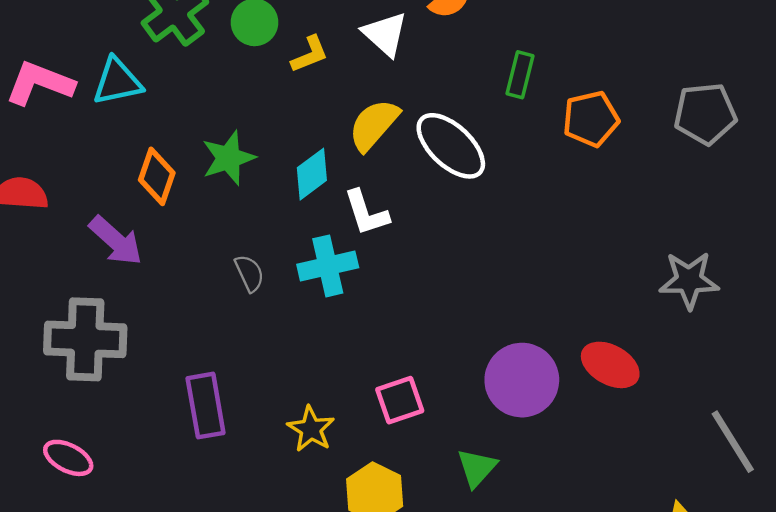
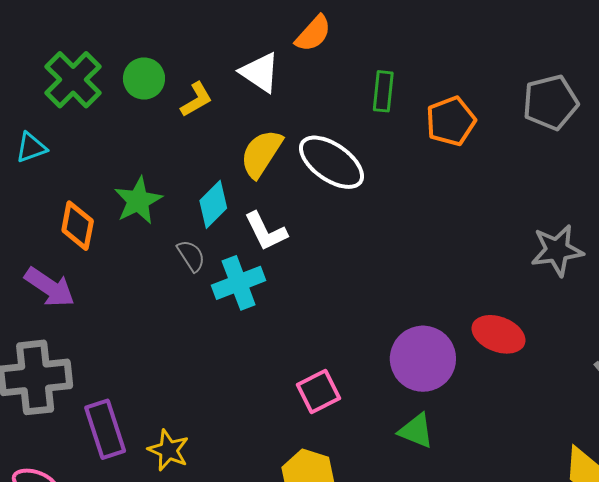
cyan triangle: (117, 82) -> (31, 147), size x0.7
gray semicircle: (249, 273) -> (191, 256), moved
purple rectangle: (206, 406) -> (105, 429), moved
yellow star: (311, 429) -> (168, 450), moved
green triangle: (477, 468) -> (416, 431), moved, turned -42

